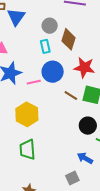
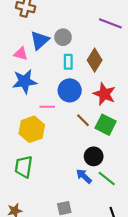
blue triangle: (16, 17) -> (40, 40), moved
gray circle: (50, 26) -> (63, 37), moved
pink line: (34, 82) -> (47, 107), moved
blue arrow: (85, 158) -> (84, 176), moved

